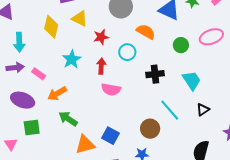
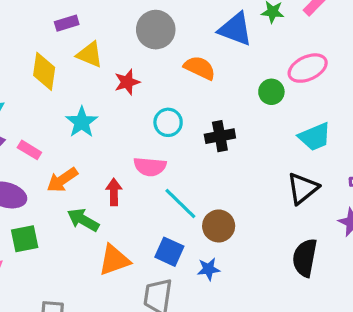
green circle: (181, 45) -> (271, 92), moved
cyan circle: (127, 52) -> (168, 122), moved
red arrow: (101, 66) -> (114, 192), moved
cyan trapezoid: (192, 80) -> (315, 137), moved, turned 105
cyan line: (170, 110) -> (180, 204), moved
black triangle: (203, 110) -> (303, 188), size x1.5
blue square: (110, 136) -> (169, 252), moved

